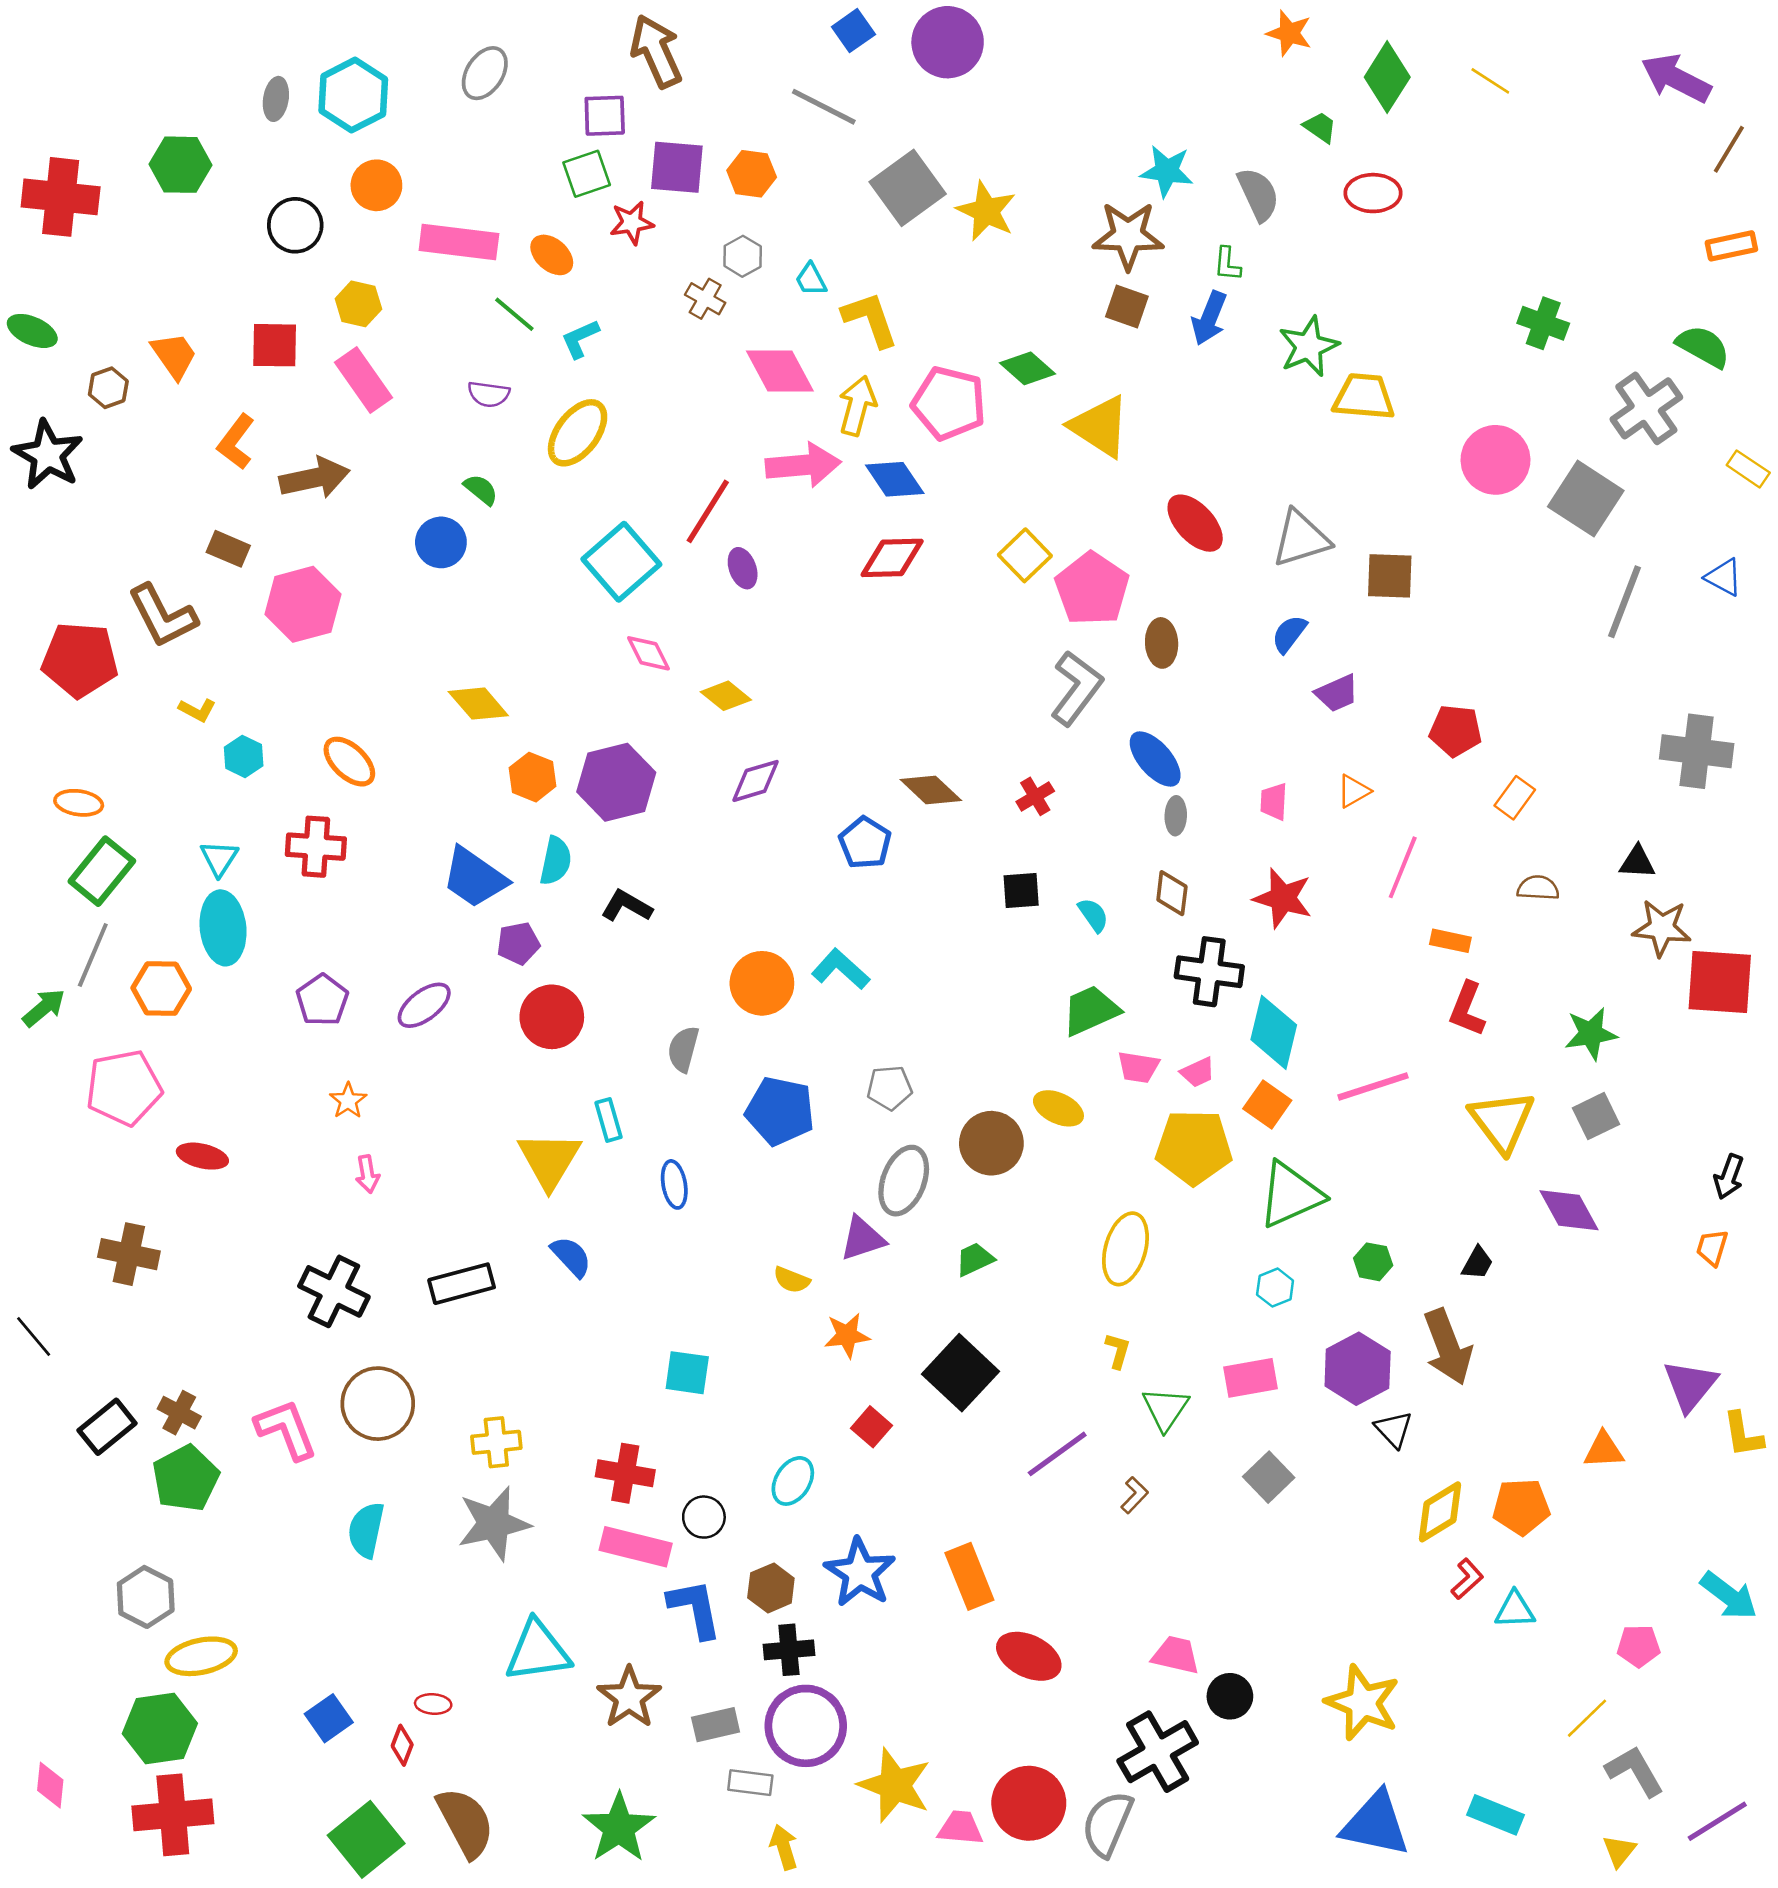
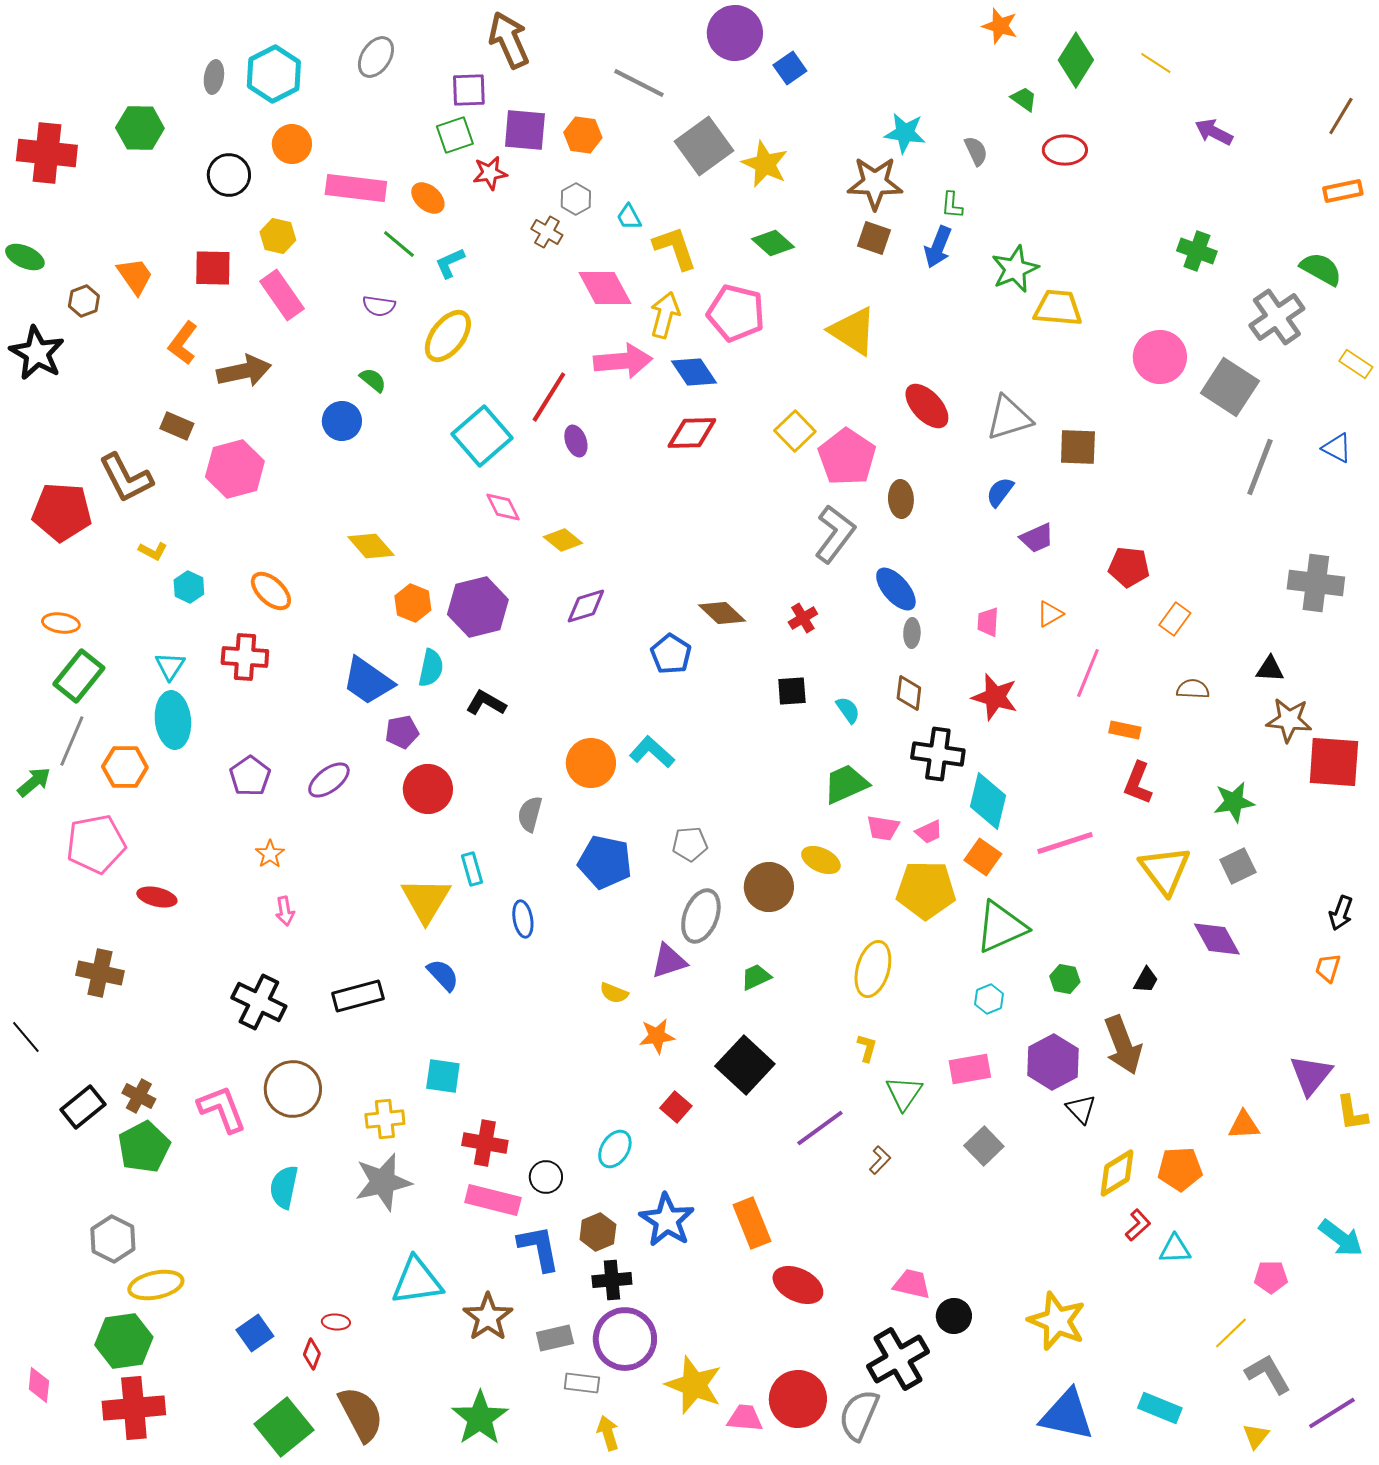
blue square: (853, 31) -> (790, 68), moved
purple arrow: (1676, 78) -> (1214, 132), moved, size x0.7
gray semicircle: (1258, 194) -> (976, 151), size x0.7
green diamond: (1027, 368) -> (773, 243), moved
cyan square: (687, 1373) -> (443, 1076), moved

